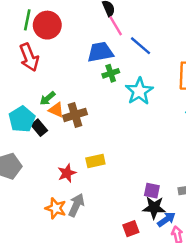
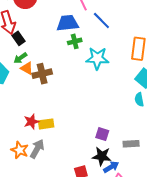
cyan star: (139, 91) -> (97, 58), turned 30
black rectangle: (39, 128) -> (18, 38), moved
yellow rectangle: (95, 161) -> (46, 124), moved
purple square: (152, 191) -> (102, 134), moved

